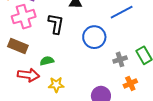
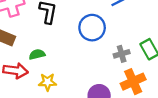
orange cross: (130, 83) -> (133, 82), size x1.5

